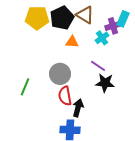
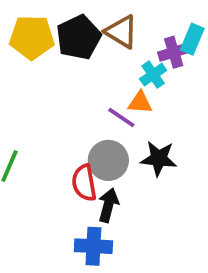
orange triangle: (72, 42) -> (140, 103), moved
purple line: (98, 66) -> (121, 117), moved
gray circle: (60, 74) -> (108, 160), moved

